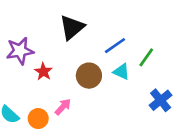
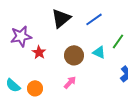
blue line: (115, 46) -> (94, 19), moved
pink arrow: (63, 107) -> (70, 82), moved

